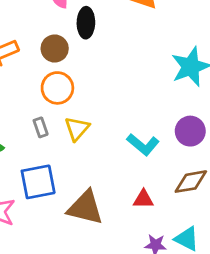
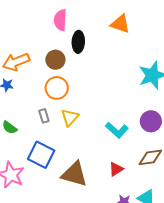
blue square: (38, 182) -> (41, 155), turned 36
red triangle: (143, 199) -> (116, 169), turned -35

